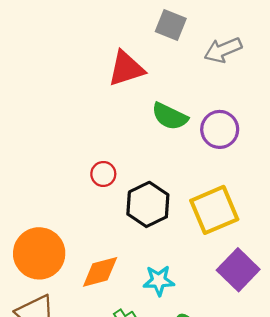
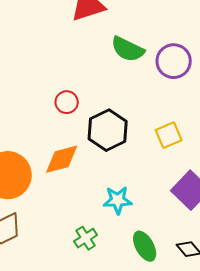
yellow square: (214, 210) -> (169, 135), size x0.6
orange diamond: (100, 272) -> (62, 159), moved

